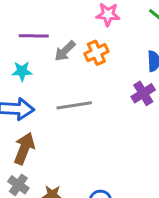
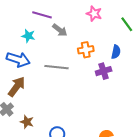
gray arrow: (65, 51) -> (60, 30), turned -112
orange cross: (96, 53) -> (86, 50), moved

